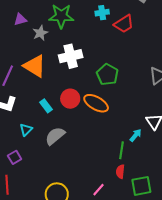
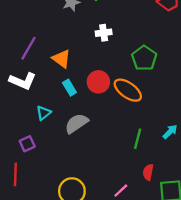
white cross: (71, 56) -> (104, 33), size x0.6
orange triangle: (35, 66) -> (61, 59), moved, size x0.7
green line: (122, 150) -> (138, 139), moved

